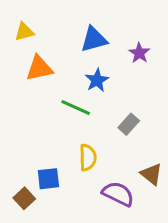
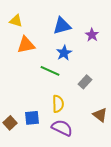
yellow triangle: (24, 32) -> (16, 21), turned 32
purple semicircle: (118, 194) -> (62, 128), moved
brown square: (24, 198) -> (10, 123), moved

